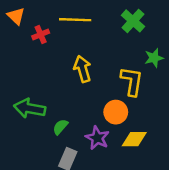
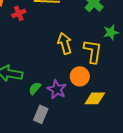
yellow arrow: (83, 69) -> (65, 43), moved
purple star: (97, 138) -> (57, 89), moved

